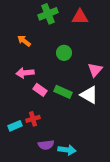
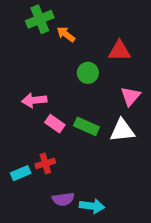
green cross: (48, 14) -> (40, 19), moved
red triangle: (80, 17) -> (119, 51), moved
orange arrow: (24, 41) -> (66, 34), moved
white triangle: (89, 95) -> (122, 130), turned -36

